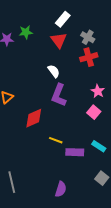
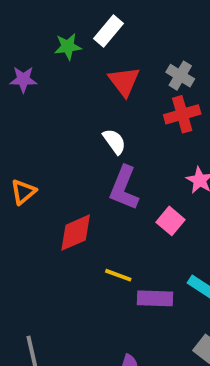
white rectangle: (63, 19) -> (109, 31), moved
green star: (26, 32) -> (68, 47), moved
pink square: (94, 112) -> (171, 221), moved

